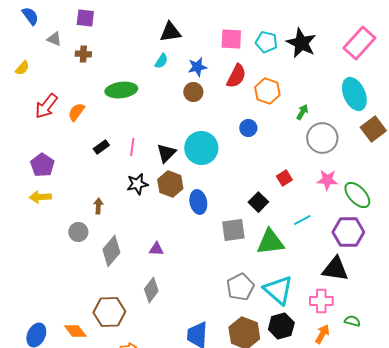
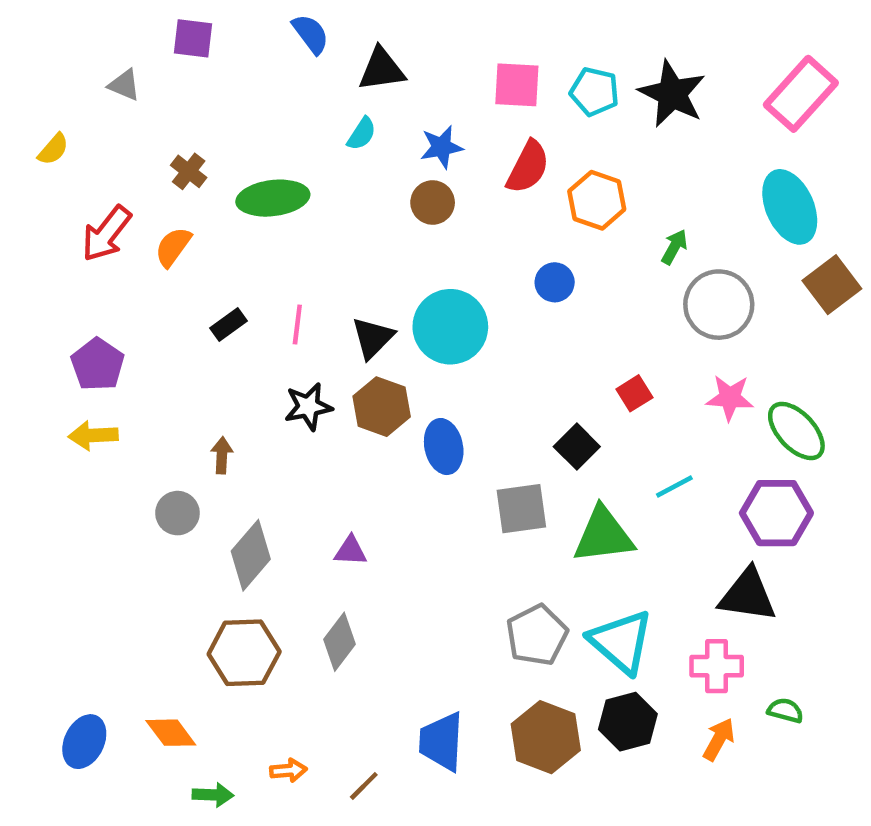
blue semicircle: (30, 16) -> (311, 34), moved
brown cross: (83, 54) -> (189, 171), moved, turned 35
brown hexagon: (109, 312) -> (244, 653), moved

